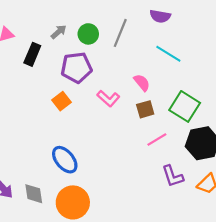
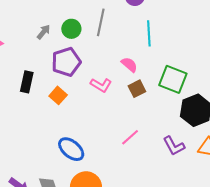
black rectangle: (32, 54) -> (27, 82), moved
cyan line: (168, 54) -> (149, 33), turned 65
pink line: (157, 139) -> (130, 137), moved

